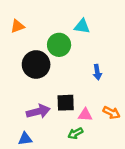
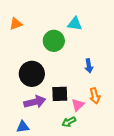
black circle: (36, 64) -> (32, 74), moved
orange arrow: (111, 113) -> (95, 96), moved, turned 49
pink triangle: (85, 115) -> (78, 105), turned -48

